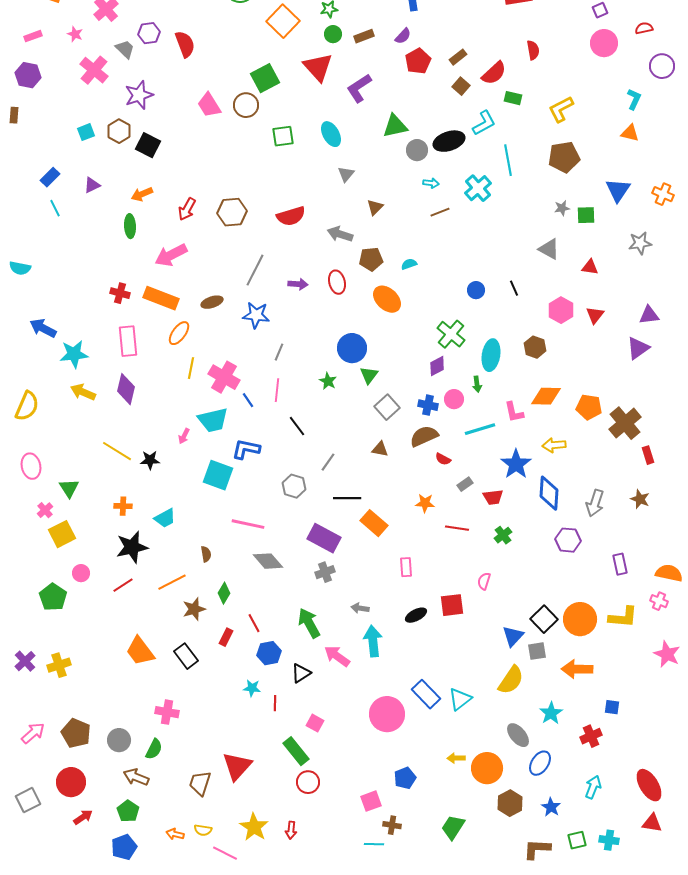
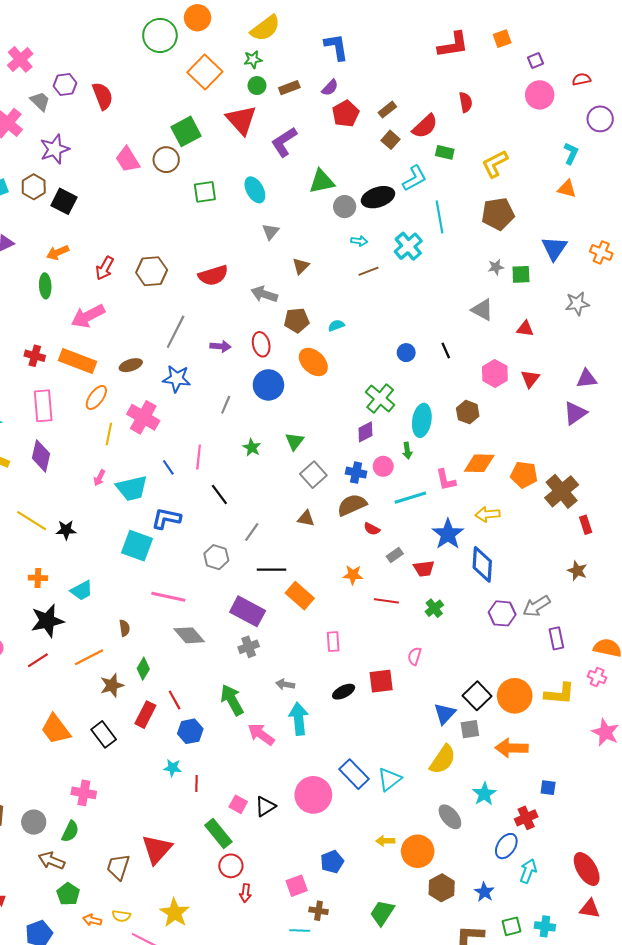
blue circle: (352, 348) -> (268, 385), moved
gray line: (279, 352) -> (226, 405), moved
pink cross: (224, 377) -> (143, 417), moved
pink arrow: (184, 436) -> (99, 478), moved
gray arrow: (595, 503) -> (537, 606), moved, turned 40
red rectangle: (226, 637) -> (145, 715), size x1.4
black triangle: (301, 673) -> (265, 806), moved
blue ellipse: (540, 763) -> (506, 846), moved
green pentagon: (128, 811) -> (68, 894), moved
red arrow: (291, 830) -> (245, 893), moved

